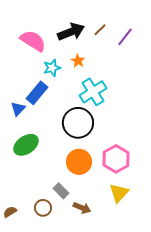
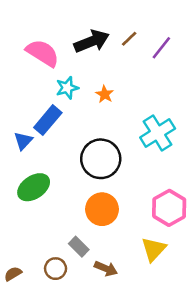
orange star: (78, 61) -> (105, 94), moved
cyan cross: (93, 92) -> (158, 133), moved
pink hexagon: (116, 159) -> (169, 208), moved

